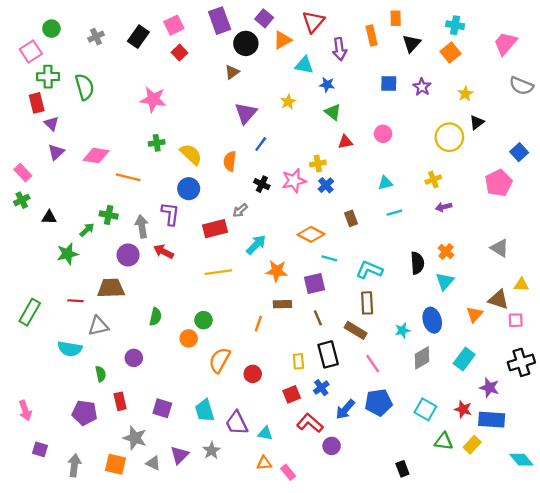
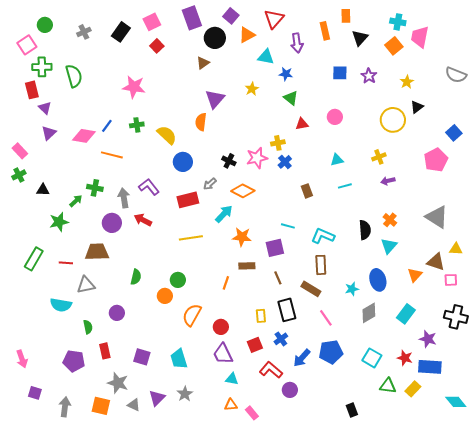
pink trapezoid: (505, 43) -> (420, 37), moved, turned -30
blue line: (261, 144) -> (107, 126), moved
orange semicircle: (230, 161) -> (201, 122), moved
blue circle: (189, 189) -> (183, 162), moved
purple L-shape: (170, 214) -> (149, 187), turned -45
orange diamond: (311, 234) -> (243, 191), moved
gray triangle: (500, 248) -> (437, 217), size x1.4
green rectangle: (30, 312) -> (34, 259), moved
black cross: (521, 362) -> (456, 317), turned 30
purple trapezoid: (237, 423) -> (223, 354), moved

